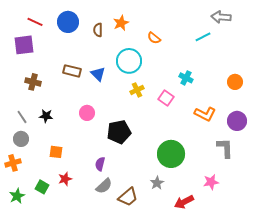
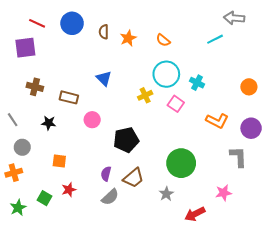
orange star: (121, 23) -> (128, 38), moved
cyan circle: (129, 61) -> (166, 74), moved
brown rectangle: (72, 71) -> (69, 97), moved
gray line: (22, 117) -> (13, 120), moved
brown trapezoid: (128, 197) -> (133, 178), moved

